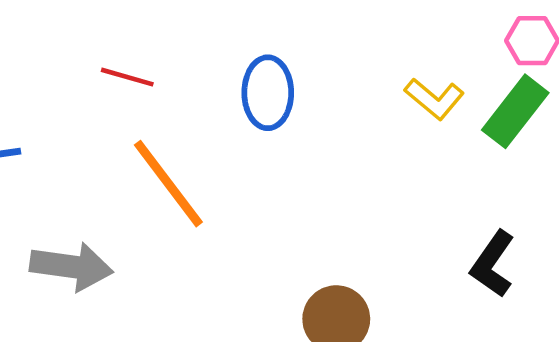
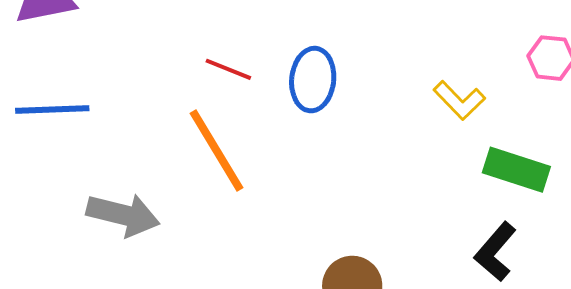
red line: (127, 77) -> (228, 69), moved
green rectangle: (515, 111) -> (516, 170), moved, turned 64

